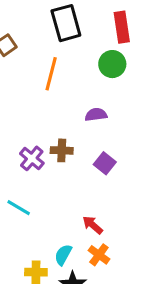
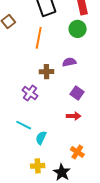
brown cross: (62, 150) -> (46, 72), moved
red arrow: (93, 225) -> (74, 116), moved, turned 144
cyan semicircle: (63, 255) -> (41, 138), moved

